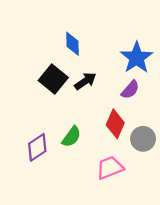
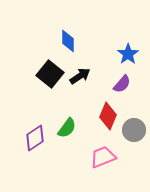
blue star: (137, 58) -> (128, 54), size x0.7

